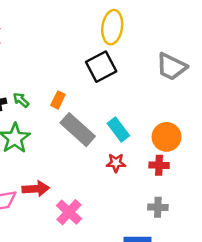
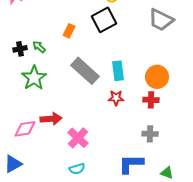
orange rectangle: (58, 100) -> (69, 31), moved
cyan rectangle: (118, 130) -> (118, 71), turned 30

